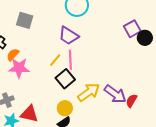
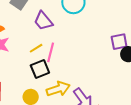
purple trapezoid: (69, 36) -> (43, 21), moved

